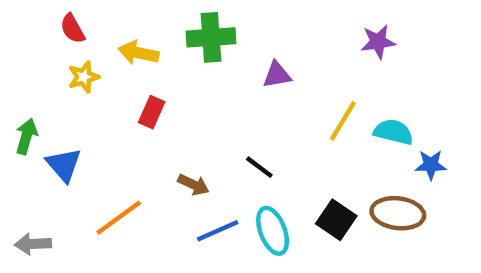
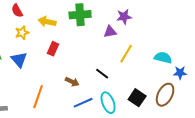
purple star: (378, 42) -> (124, 17), moved
yellow line: (343, 121) -> (126, 54), moved
blue triangle: (64, 165) -> (19, 60), moved
brown ellipse: (398, 213) -> (165, 95), turned -70
orange line: (119, 218) -> (38, 97), turned -35

